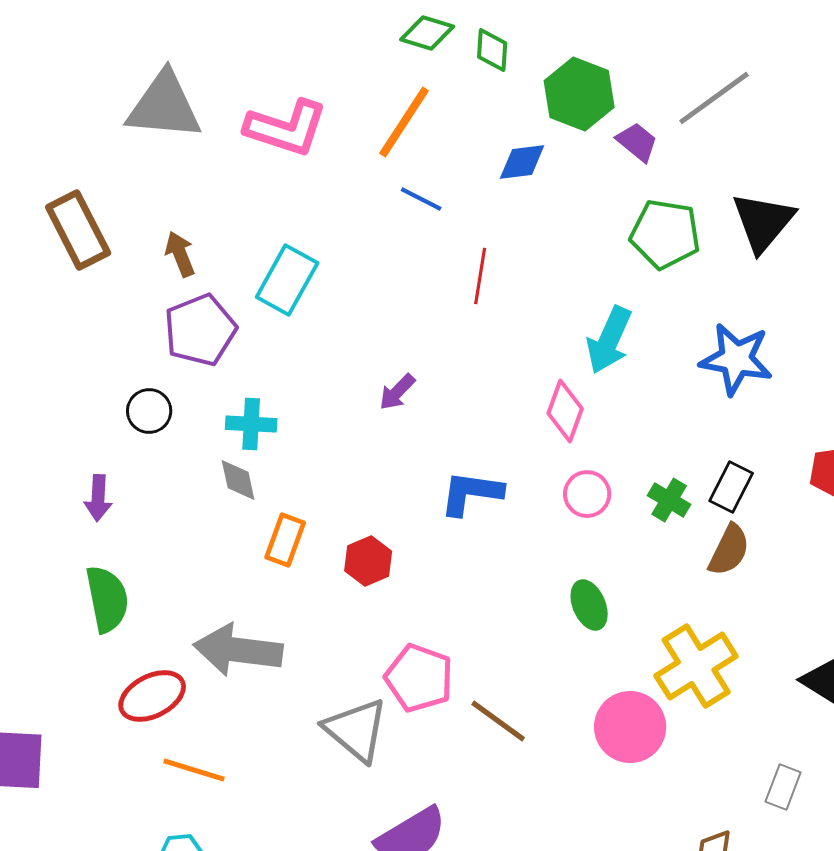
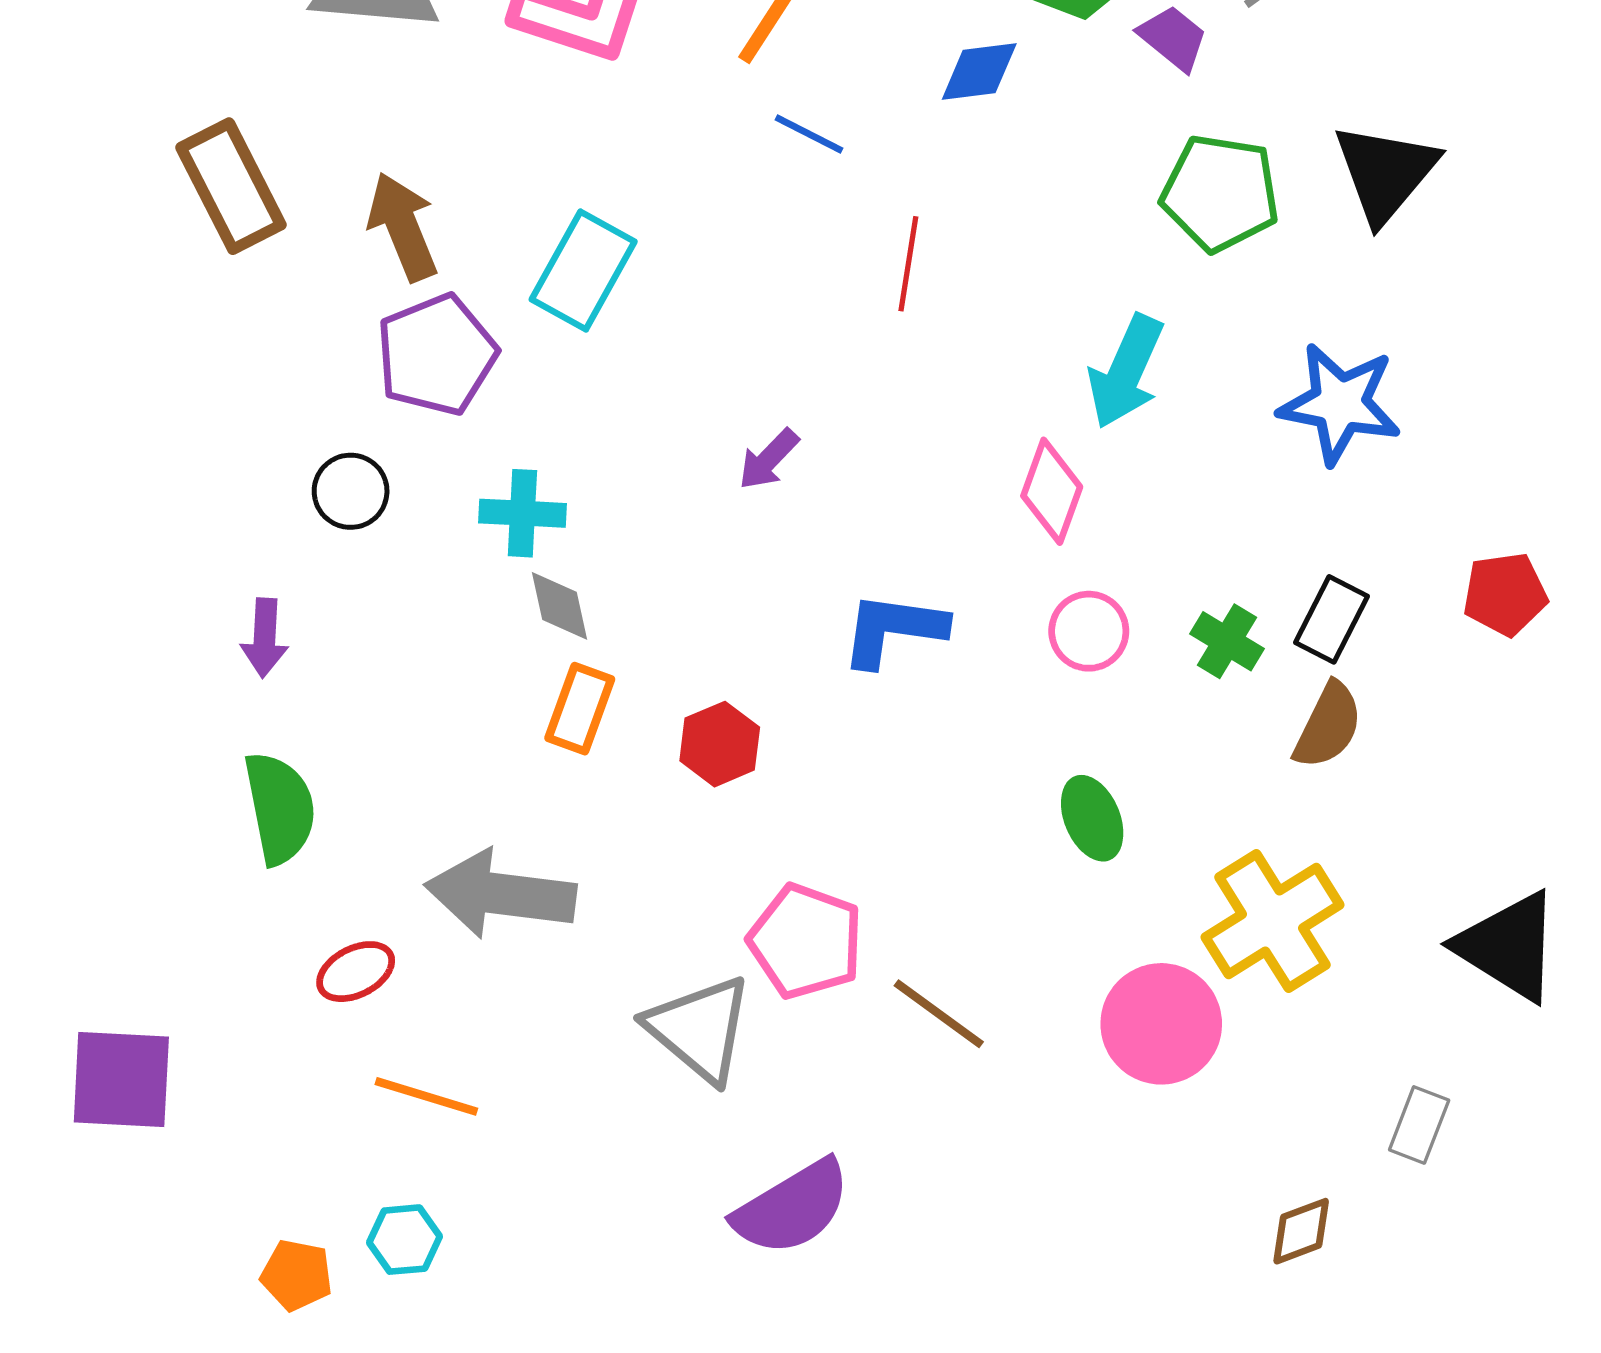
brown arrow: (180, 254) -> (403, 227), size x1.4
gray diamond: (238, 480) -> (560, 606), moved
red ellipse: (152, 696) -> (356, 972), size x0.7

